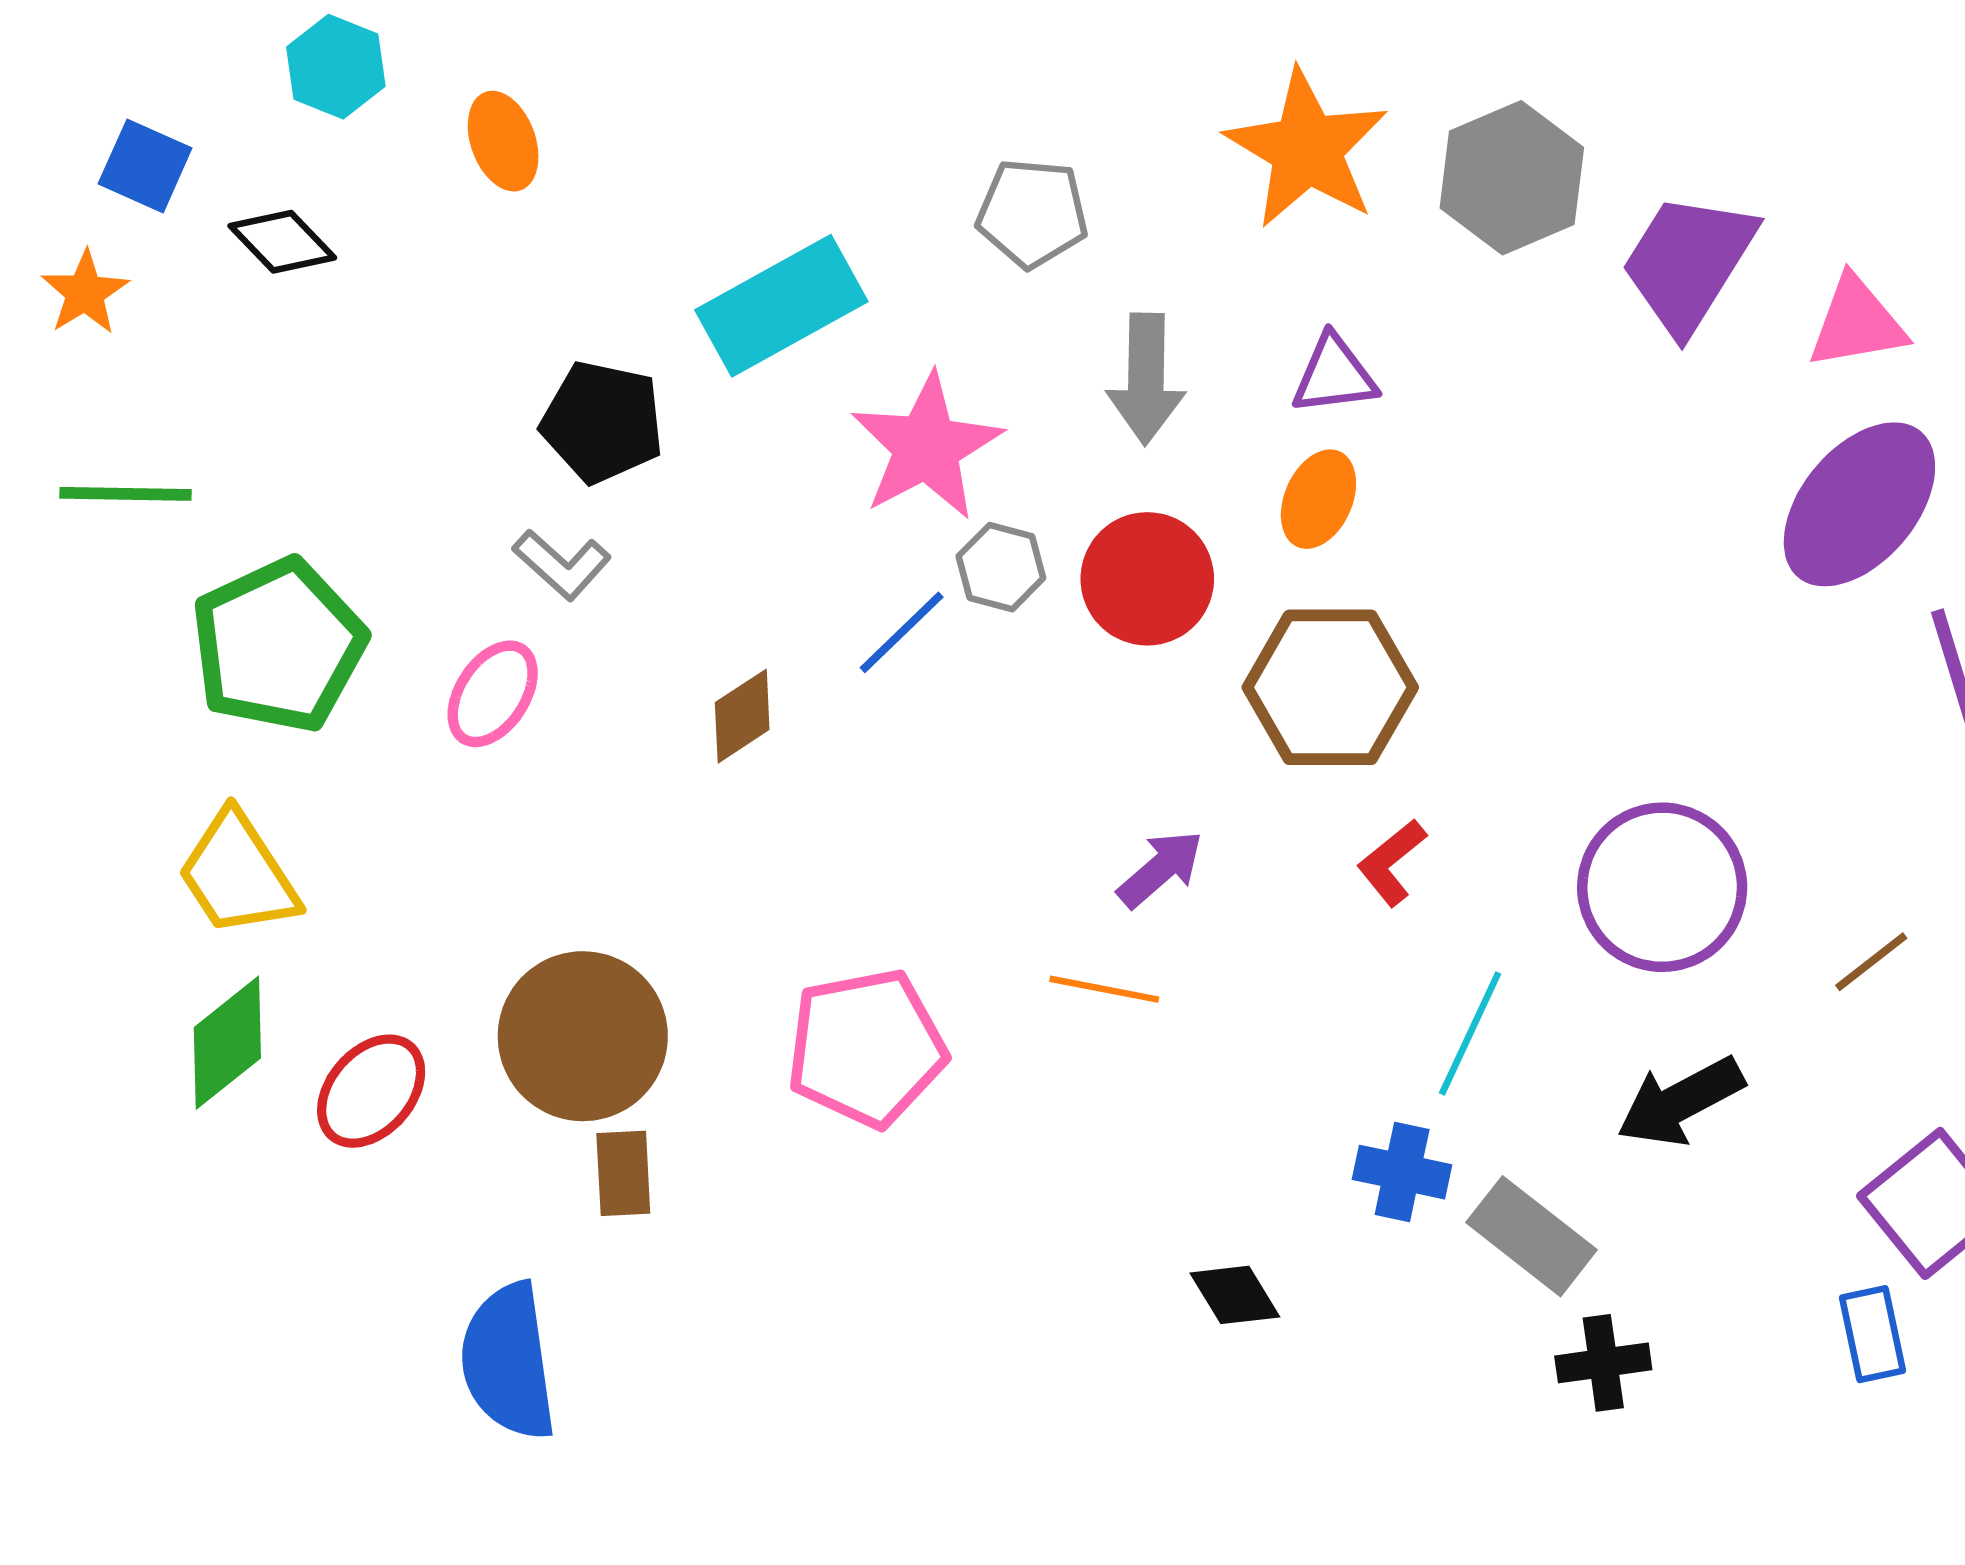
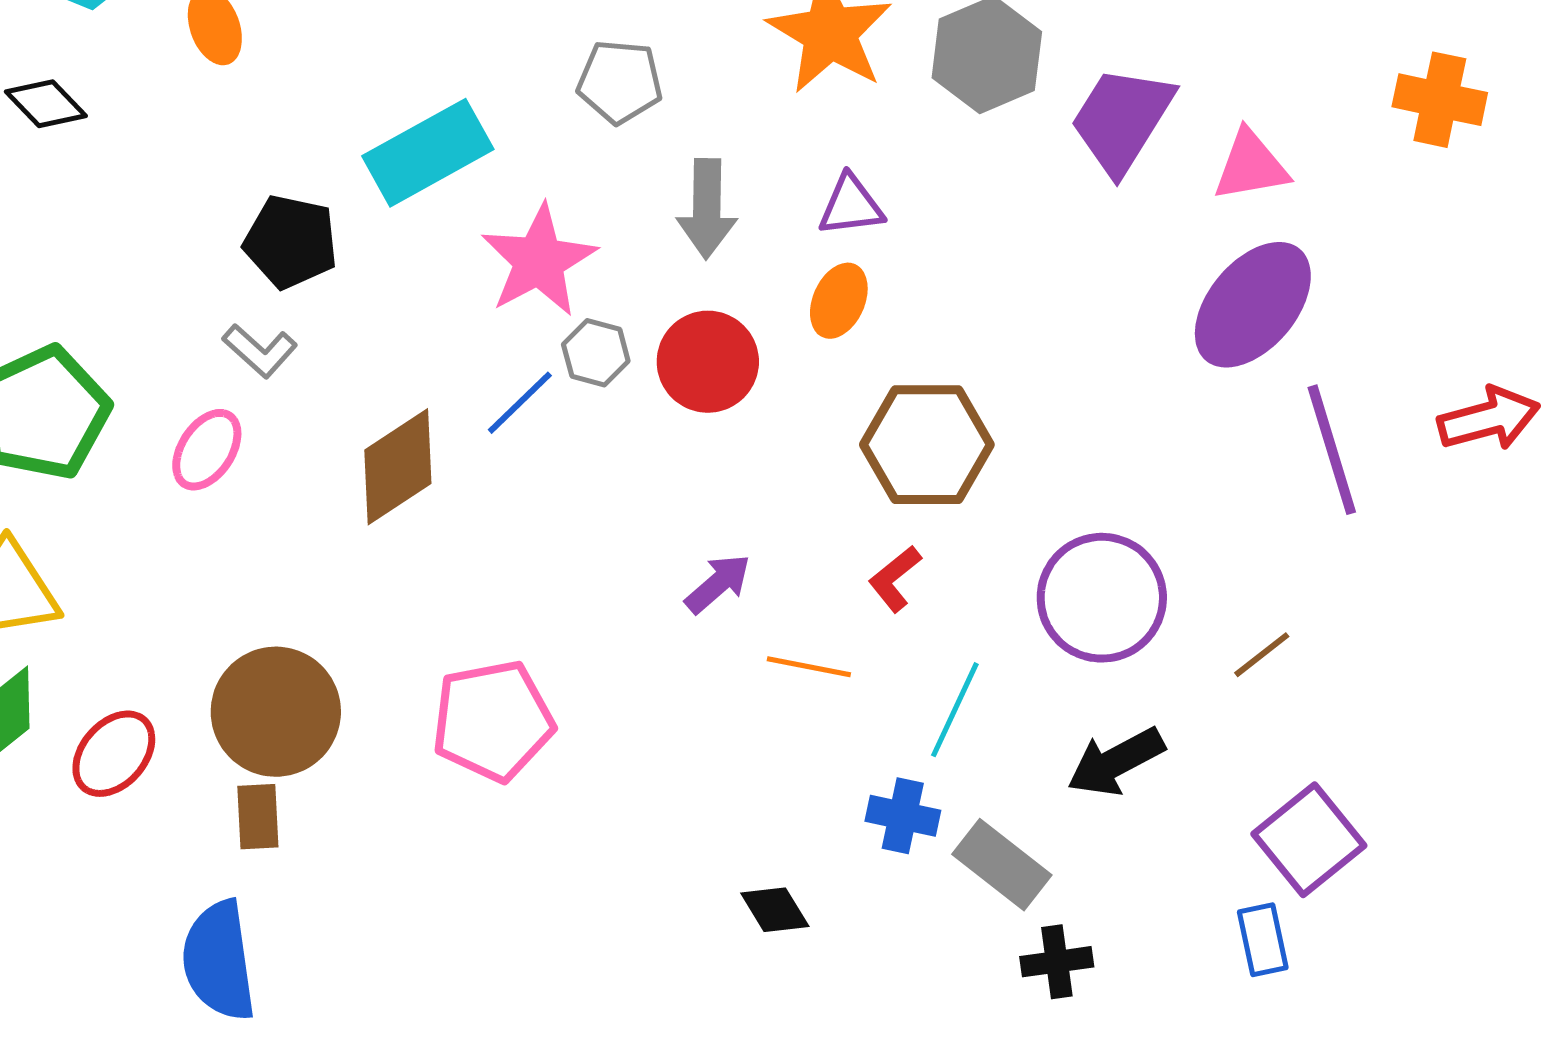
brown hexagon: (1330, 687) -> (927, 445), moved
brown diamond: (742, 716) -> (398, 467), size x1.6
orange line: (1104, 989) -> (809, 667), moved
brown rectangle: (623, 1173) -> (258, 817), moved

